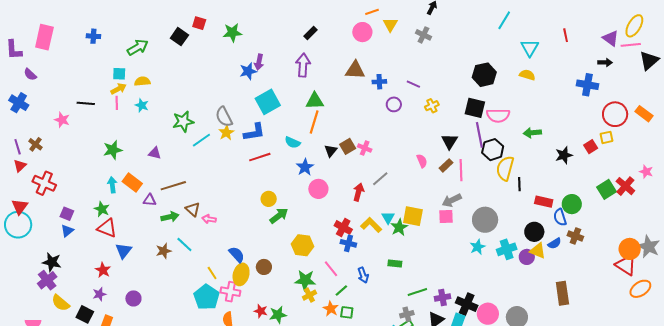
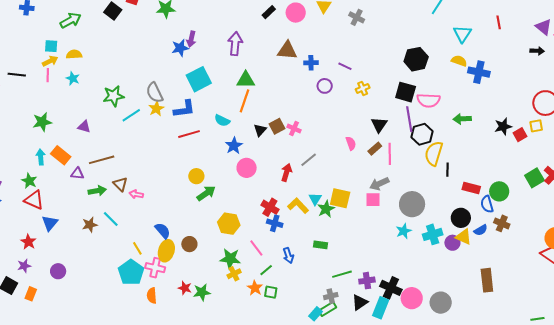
black rectangle: (310, 33) -> (269, 12), moved
blue cross: (587, 85) -> (479, 72), moved
black star: (564, 155) -> (503, 126), moved

